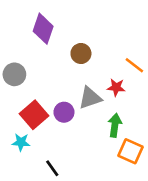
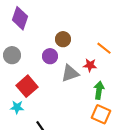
purple diamond: (43, 29) -> (20, 18), moved
purple circle: (64, 112) -> (50, 56), moved
green arrow: (115, 125) -> (99, 90), moved

